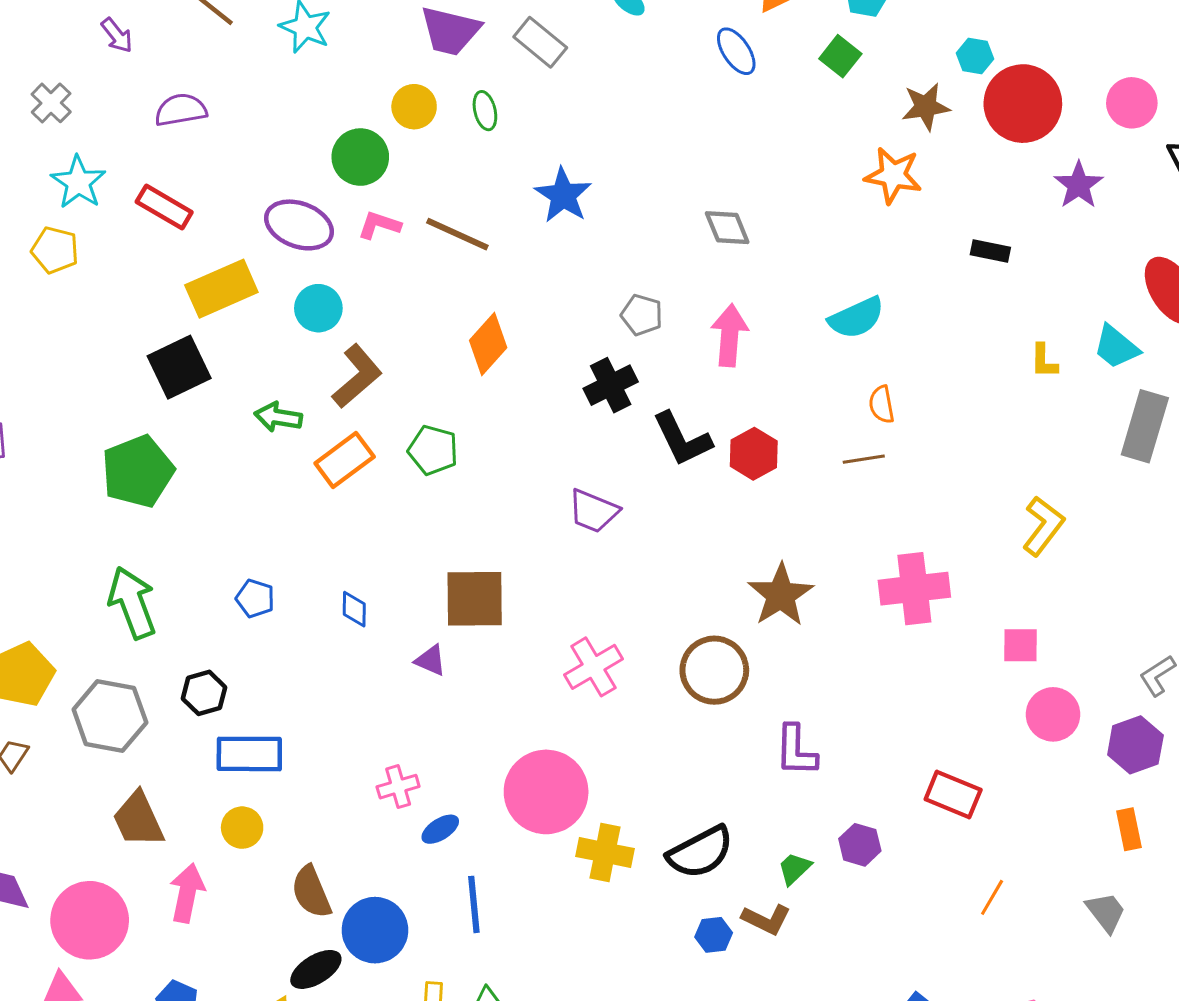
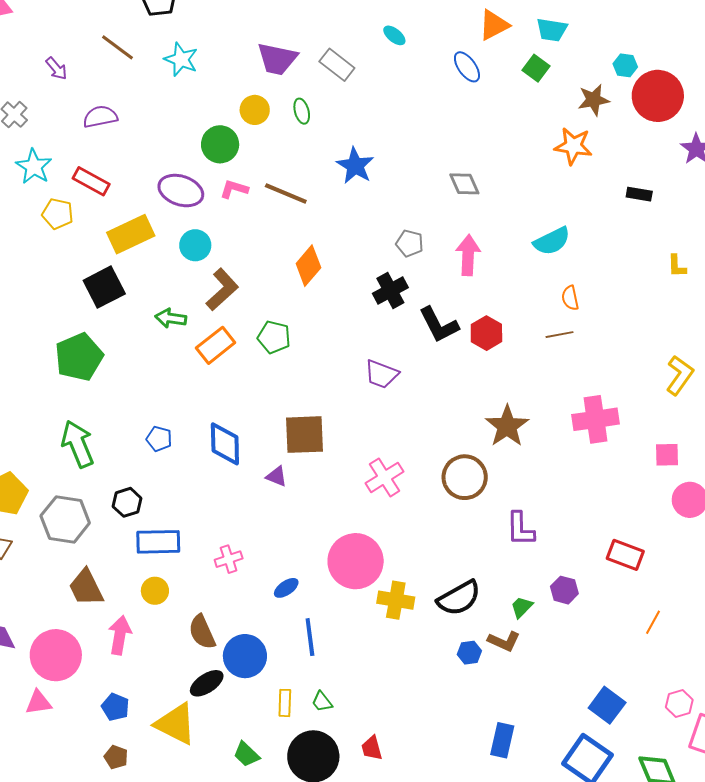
yellow pentagon: (55, 250) -> (58, 214), moved
blue diamond: (354, 609) -> (225, 444), size x1.8
pink cross: (398, 787) -> (229, 559), moved

